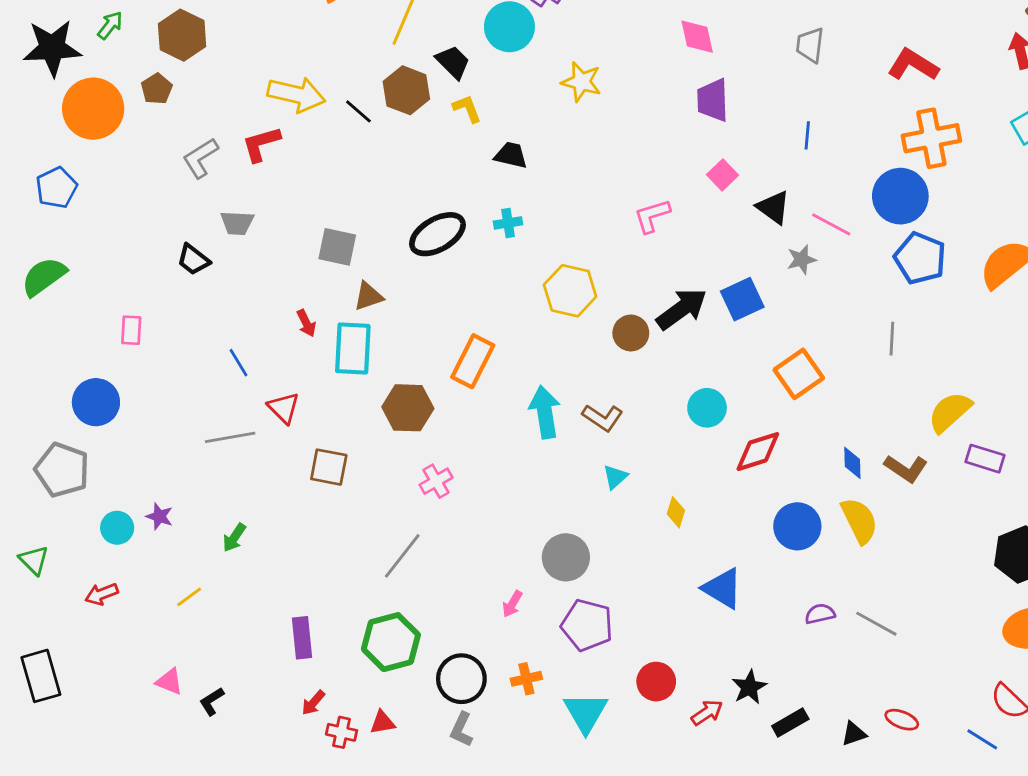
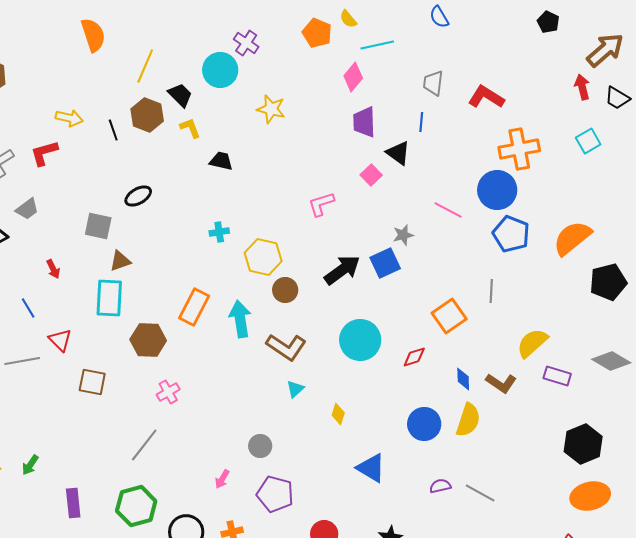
pink diamond: (697, 37) -> (353, 77), turned 52
red L-shape: (913, 65) -> (486, 97), moved
yellow arrow: (296, 94) -> (69, 118), size x0.7
black line: (358, 111) -> (113, 130), turned 30
blue line: (807, 135) -> (421, 122), moved
black triangle: (773, 207) -> (398, 153), moved
gray trapezoid: (237, 223) -> (27, 209), turned -40
cyan cross: (508, 223) -> (219, 232), moved
black ellipse: (437, 234) -> (138, 196), moved, size x0.7
gray star: (802, 260) -> (403, 235), moved
red arrow: (306, 323) -> (53, 269), moved
brown circle: (631, 333) -> (285, 290), moved
orange square: (799, 374) -> (449, 316), moved
cyan circle: (707, 408) -> (360, 340), size x1.5
cyan arrow: (545, 412) -> (240, 319), moved
brown L-shape: (603, 418) -> (286, 347), size x1.4
red diamond: (758, 452) -> (414, 357), moved, size x0.7
yellow semicircle: (859, 521) -> (468, 420), turned 44
green arrow: (234, 538) -> (30, 465), moved
gray circle: (566, 557) -> (260, 446), size x0.7

